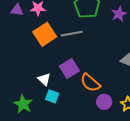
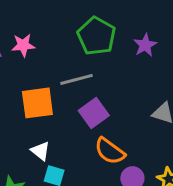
orange square: (45, 34) -> (37, 103), moved, turned 30
purple square: (69, 69) -> (94, 113), moved

